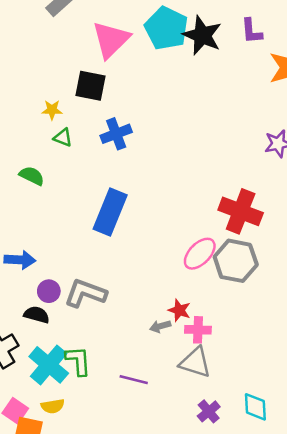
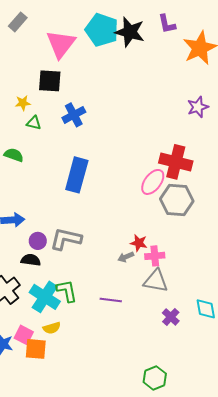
pink ellipse: (200, 254) -> (153, 182), moved

